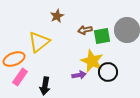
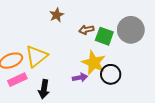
green square: (102, 36) -> (104, 36), turned 30
yellow triangle: (39, 42) -> (36, 56), moved
pink rectangle: (20, 77) -> (17, 80), turned 30

